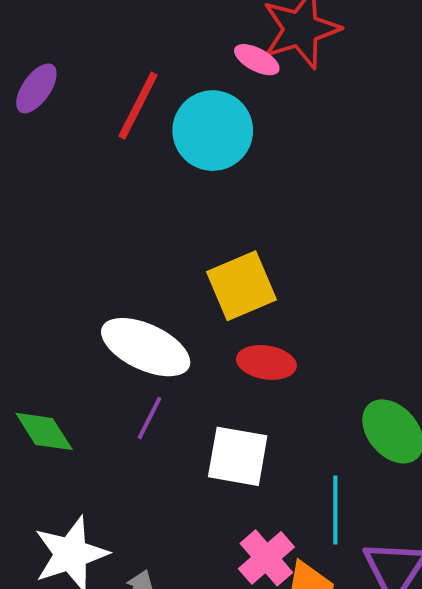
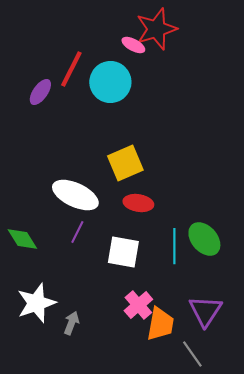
purple ellipse: (36, 88) -> (40, 92), moved
cyan line: (335, 510) -> (174, 246), moved

